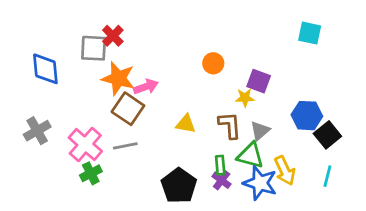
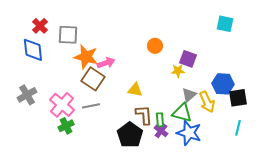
red cross: (113, 36) -> (40, 26), moved
brown L-shape: (230, 125) -> (144, 115), moved
black square: (327, 135) -> (238, 98), turned 30
yellow arrow: (285, 171) -> (207, 102), moved

